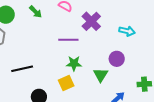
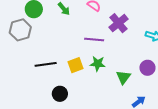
purple circle: (117, 59) -> (147, 68), moved
yellow square: (66, 83) -> (76, 65), moved

